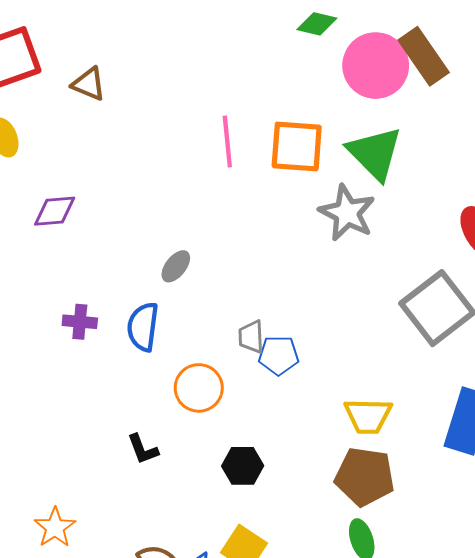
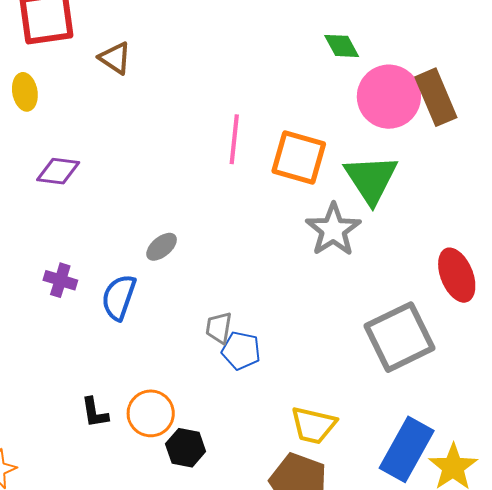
green diamond: (317, 24) -> (342, 46), turned 36
orange circle: (199, 388) -> (151, 413), moved

